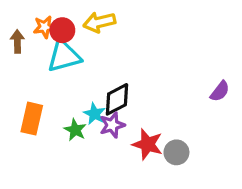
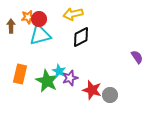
yellow arrow: (99, 22) -> (73, 14), moved
purple semicircle: (220, 91) -> (137, 57), turned -72
black diamond: (117, 99) -> (81, 37), moved
green star: (75, 130) -> (47, 81), size x1.6

